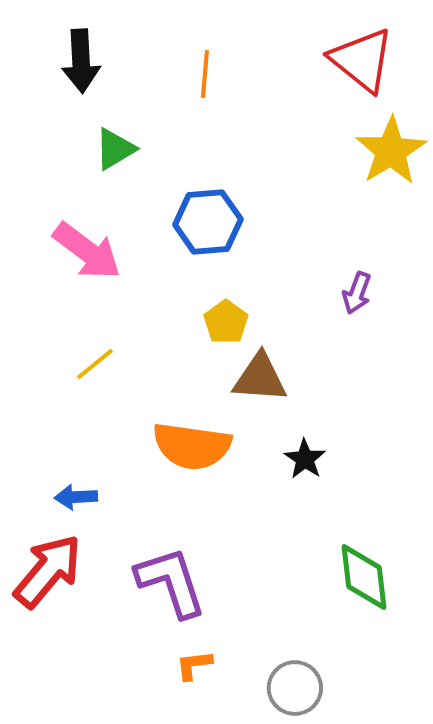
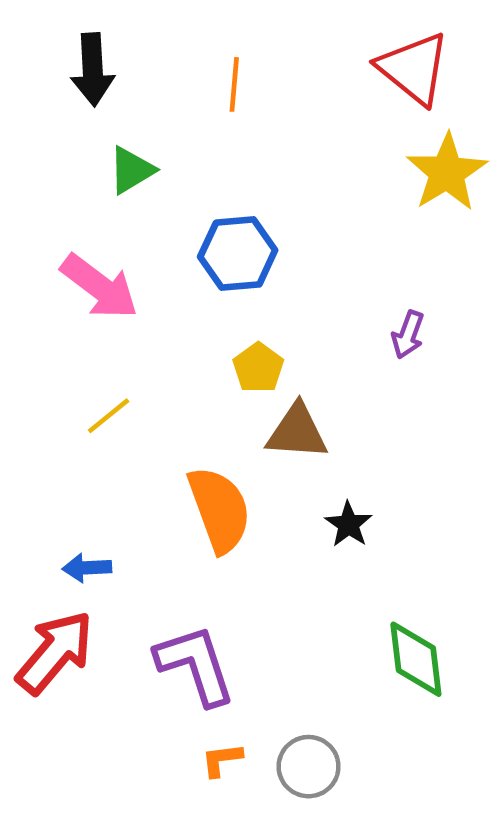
orange semicircle: (192, 446) -> (219, 509), turned -118
gray circle: (295, 688) -> (309, 767), moved

